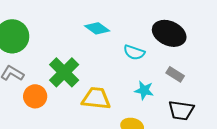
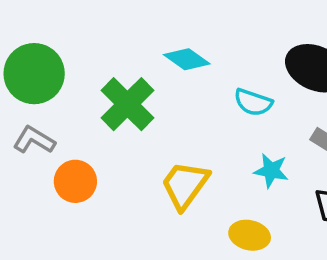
green cross: (64, 72) -> (127, 104), moved
yellow trapezoid: (96, 98) -> (185, 185), turned -60

